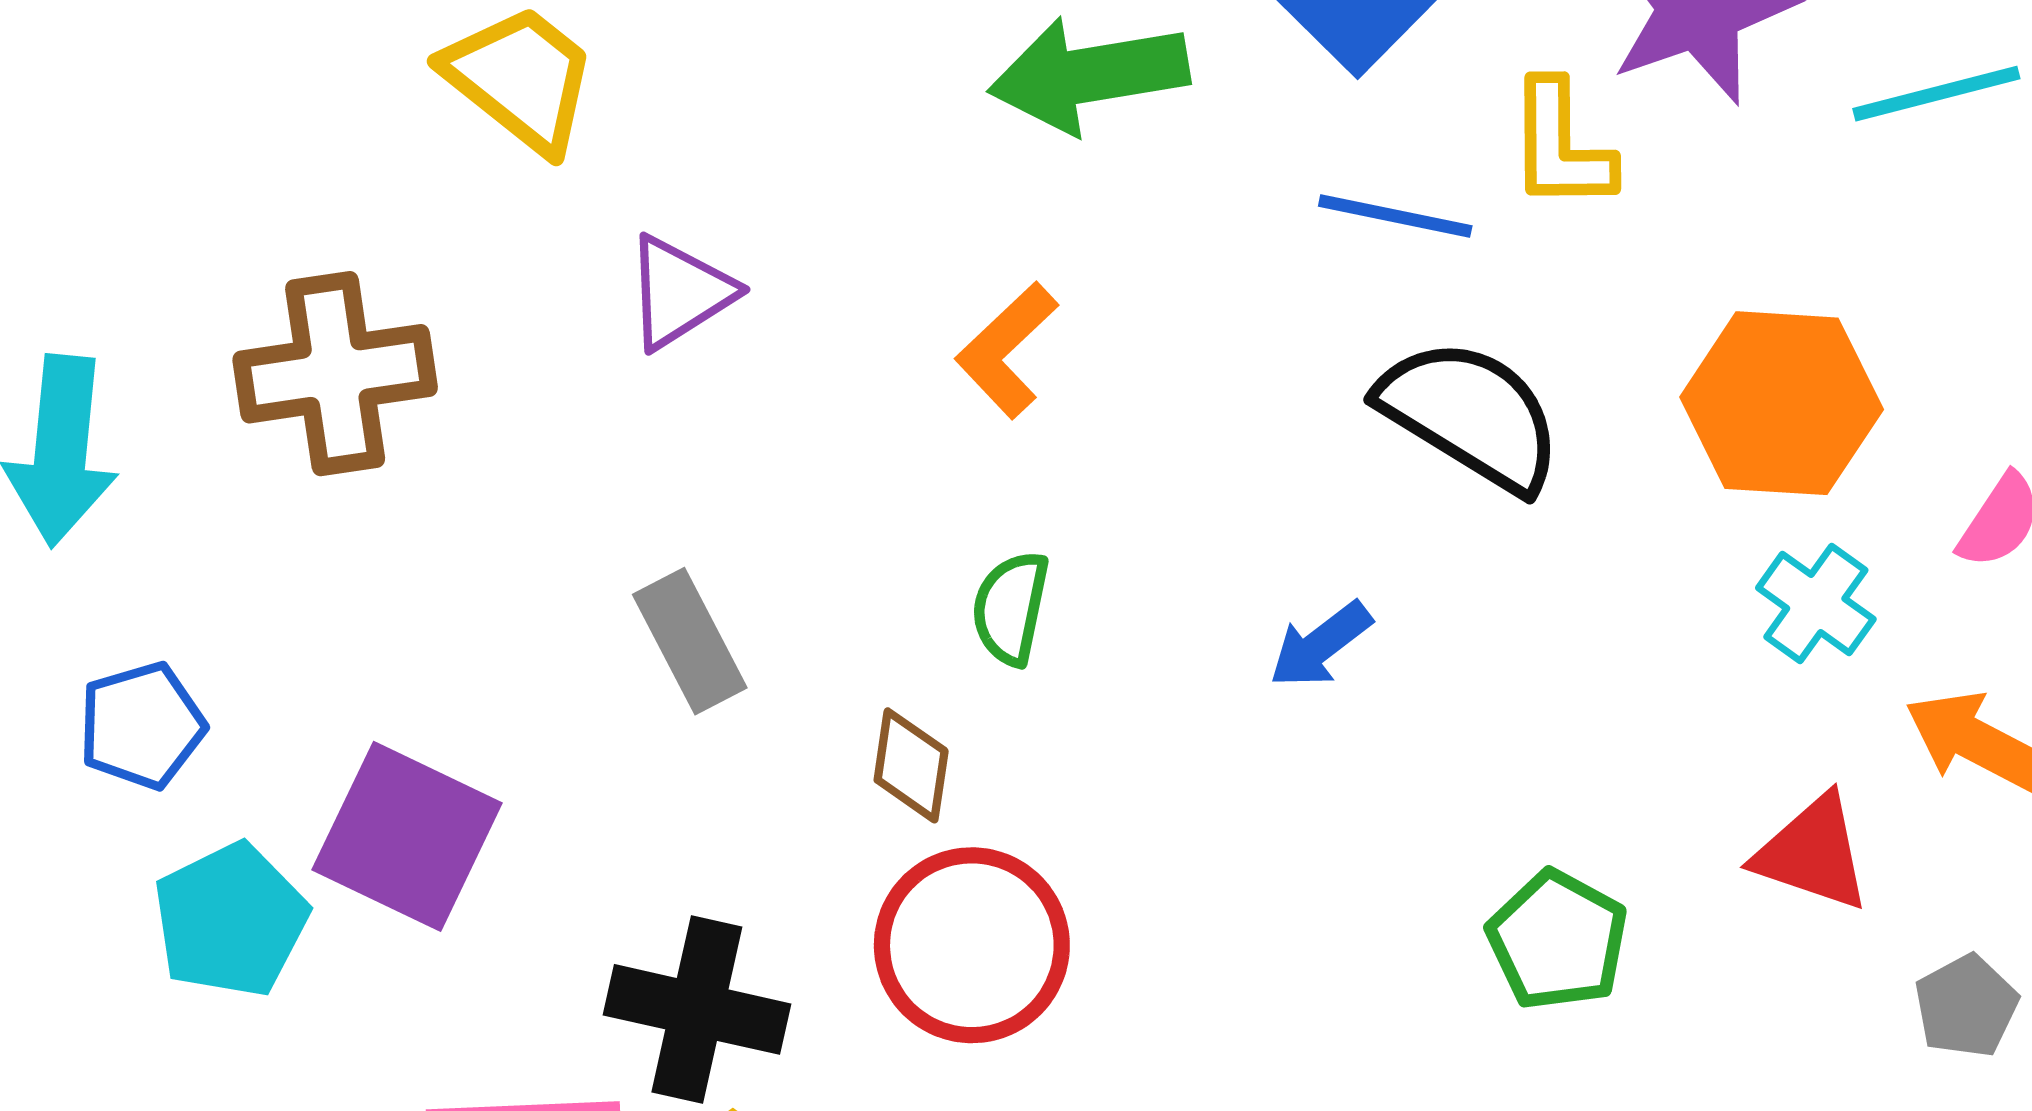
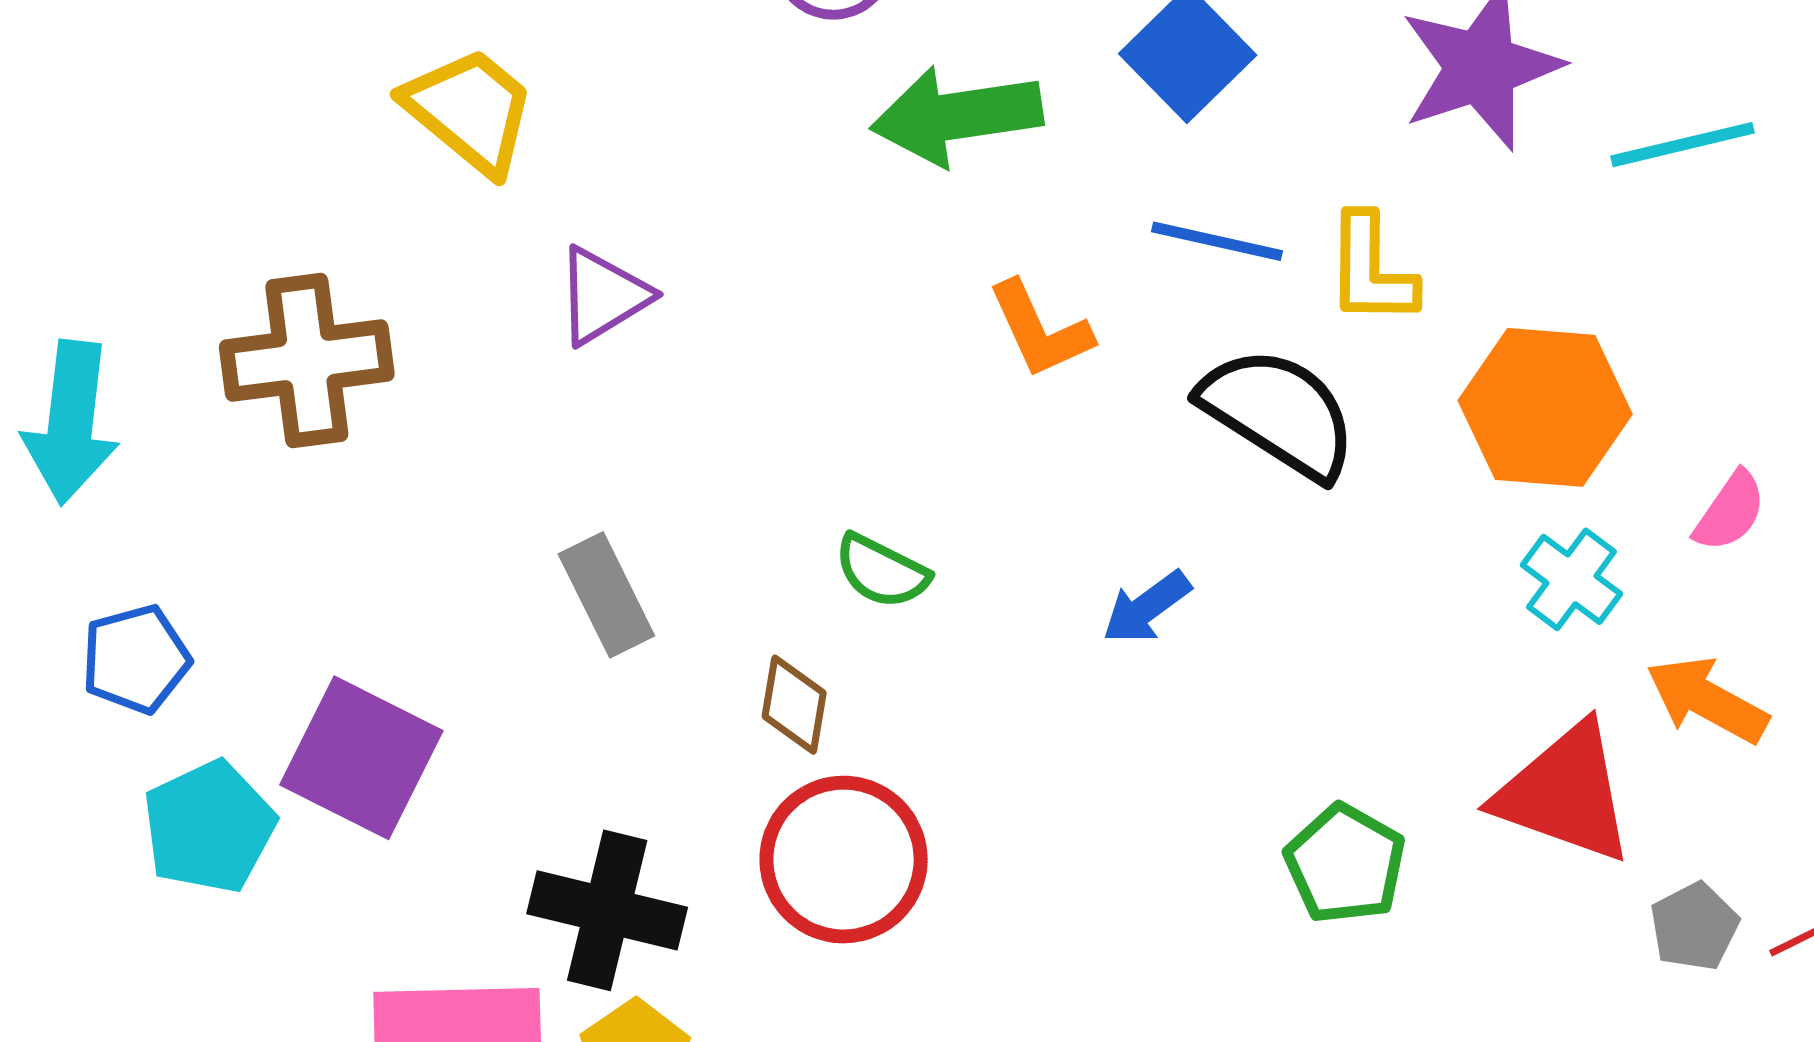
yellow L-shape: (1561, 146) -> (1371, 270), moved
orange L-shape: (1007, 350) -> (1040, 330), moved, turned -72
green semicircle: (1011, 608) -> (882, 571), turned -76
red triangle: (1813, 853) -> (1565, 793), size x1.4

